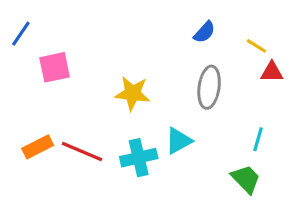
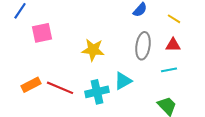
red triangle: (272, 72) -> (173, 45), moved
cyan line: (258, 139) -> (169, 70), moved, turned 63

